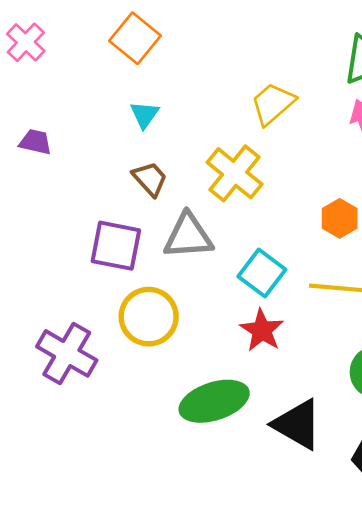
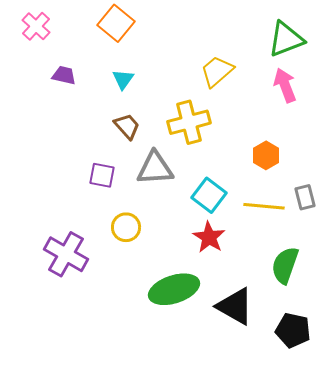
purple trapezoid: (35, 142) -> (64, 75), moved
yellow cross: (235, 173) -> (189, 122), turned 36
purple square: (116, 246) -> (102, 175), size x0.7
yellow circle: (149, 317) -> (126, 227), size x0.7

